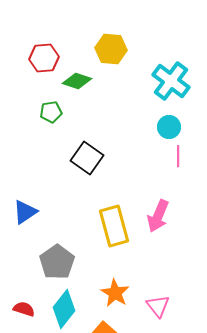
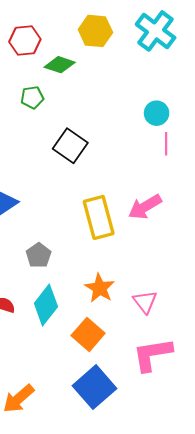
cyan cross: (171, 81) -> (156, 31), moved
pink arrow: (158, 216) -> (145, 207), turned 36
gray pentagon: (57, 262) -> (39, 255), size x0.7

